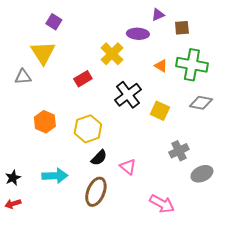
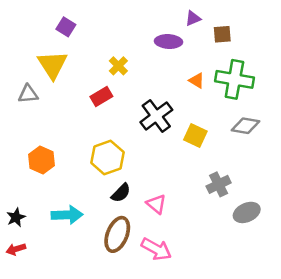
yellow cross: (112, 54) -> (118, 66), moved, size x0.7
orange hexagon: (45, 122) -> (42, 160), moved
pink arrow: (162, 204) -> (156, 249), moved

